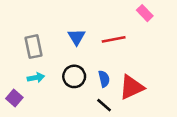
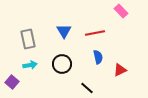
blue semicircle: (104, 79) -> (98, 57), moved
red triangle: (132, 87) -> (120, 70), moved, size x0.6

